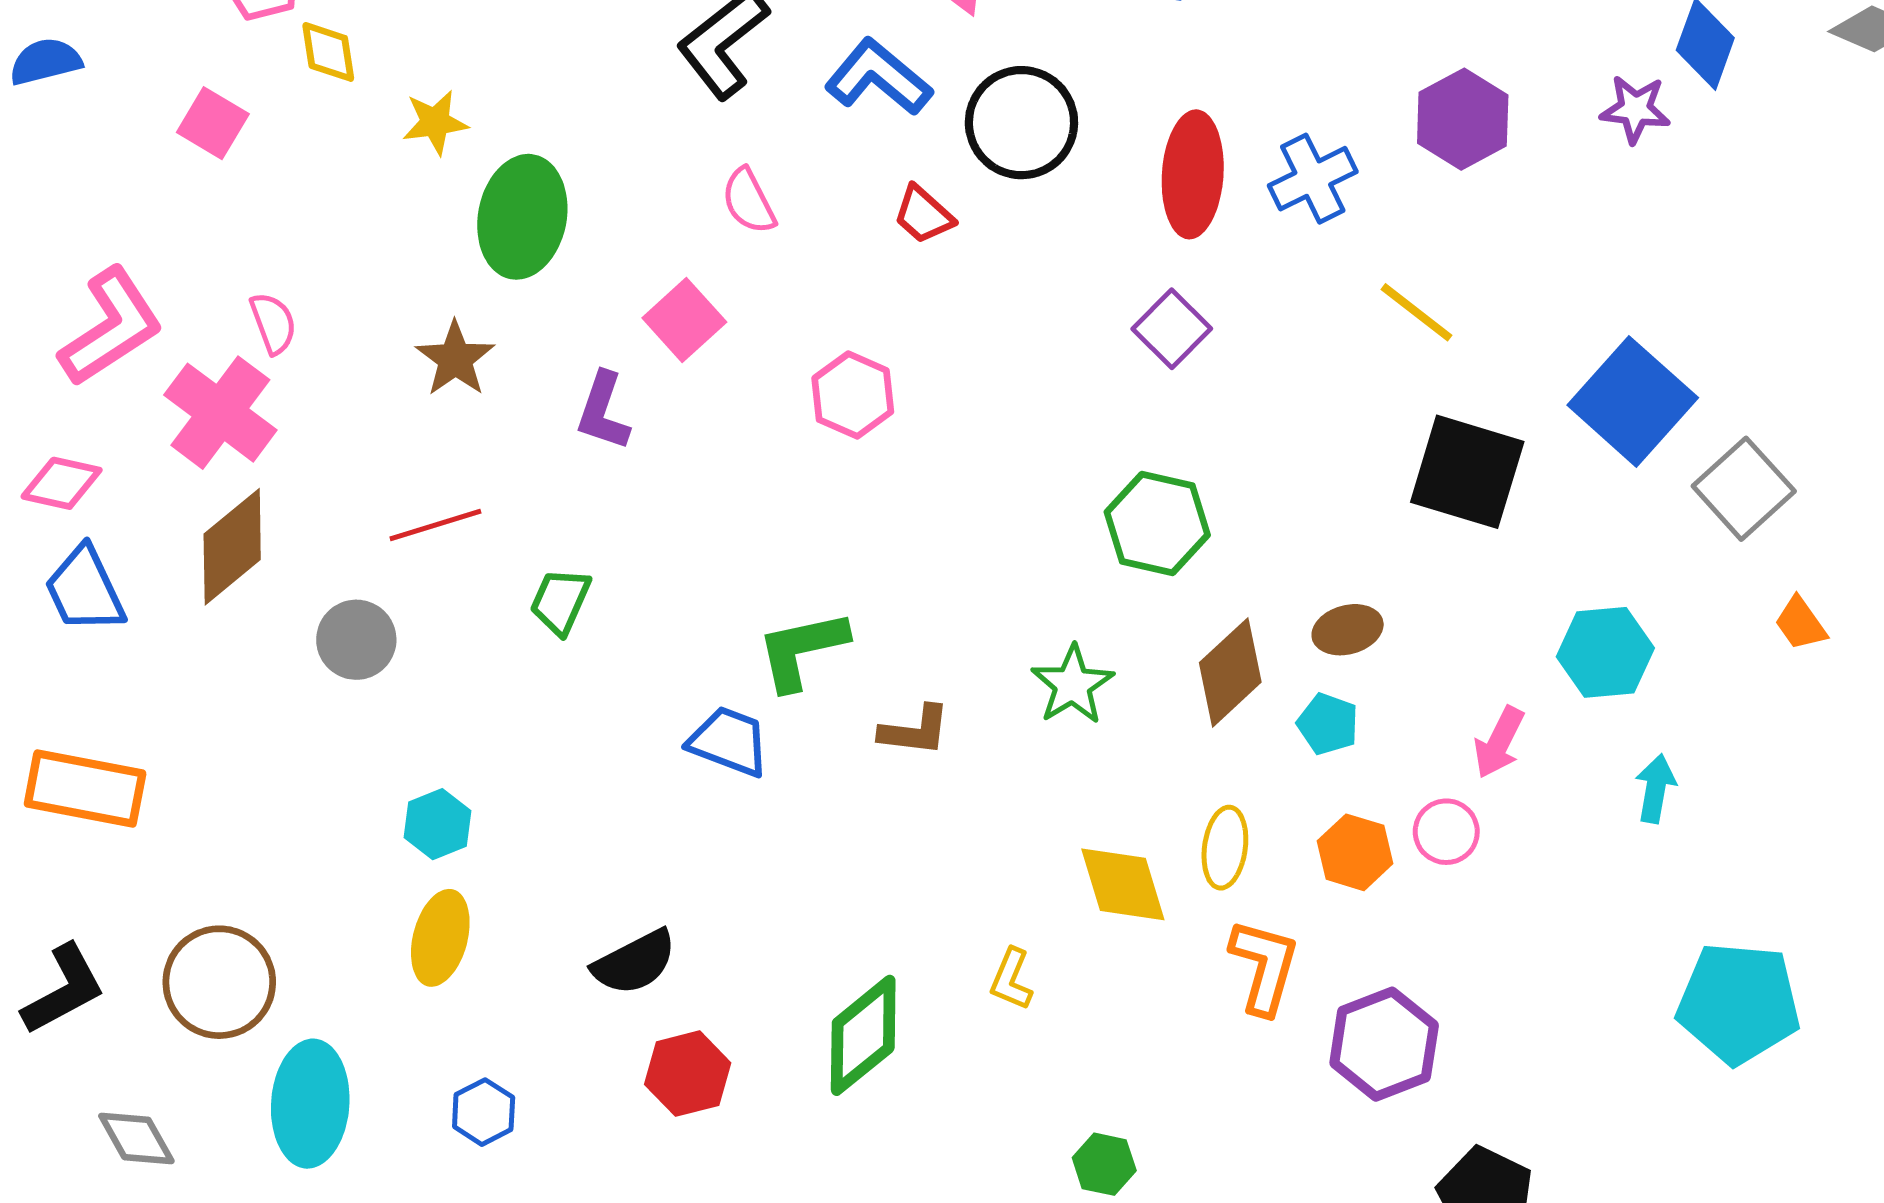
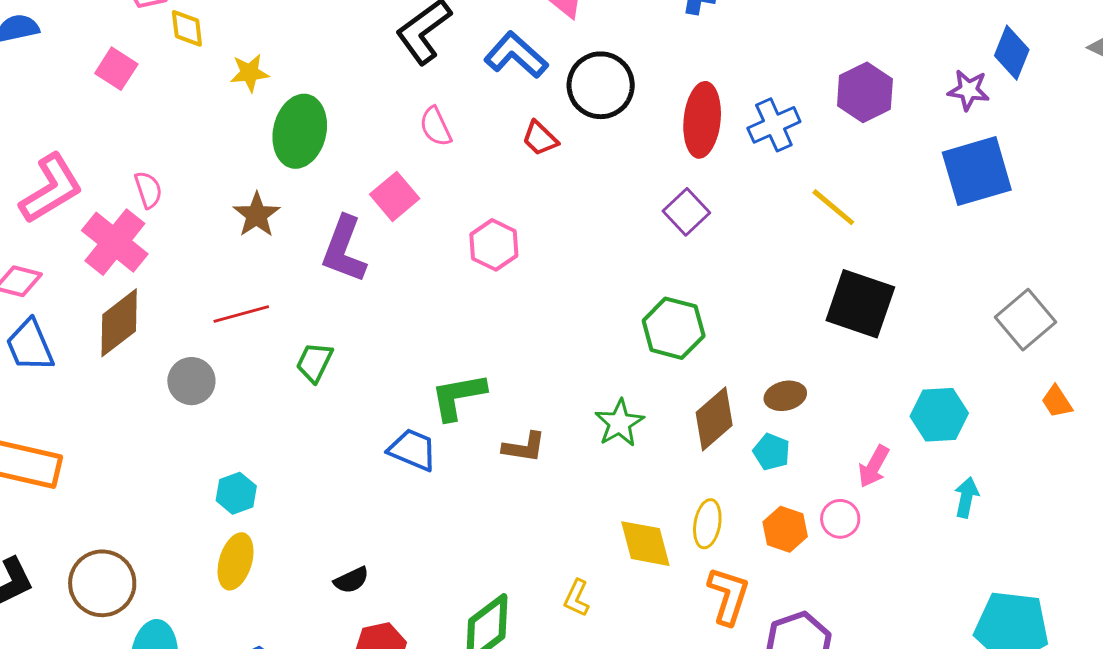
blue square: (1633, 401) -> (977, 171), moved, turned 30
purple L-shape: (603, 411) -> (344, 249), size x1.4
black semicircle: (635, 962) -> (351, 580), size x0.7

